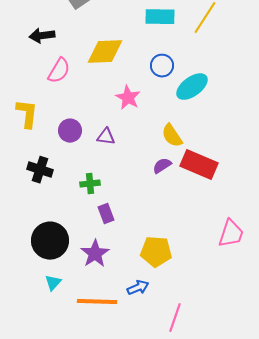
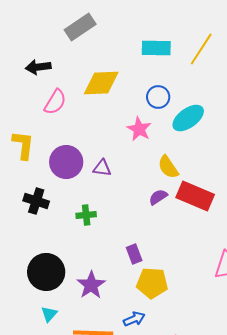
pink star: (128, 98) -> (139, 129), moved
purple circle: (70, 131) -> (66, 162), size x1.4
purple rectangle: (106, 214) -> (134, 254), moved

